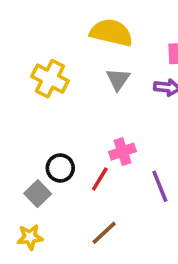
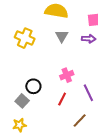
red line: (100, 179) -> (62, 99), moved
brown line: (104, 233) -> (80, 120), moved

